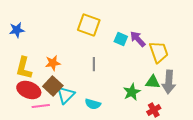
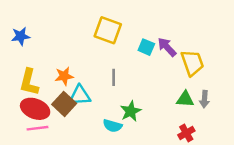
gray arrow: (169, 82) -> (204, 99), size x0.6
green star: (132, 92) -> (131, 111), moved
cyan triangle: (66, 95) -> (80, 95), moved, turned 42
pink line: (41, 106) -> (37, 128), moved

